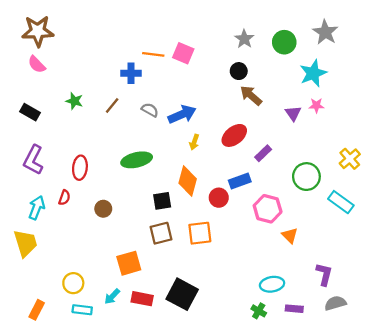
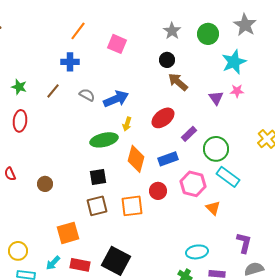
orange line: (153, 54) -> (78, 31), moved, turned -60
green ellipse: (137, 160) -> (104, 140), moved
red ellipse: (80, 168) -> (20, 121), moved
green circle: (306, 177) -> (216, 149), moved
orange diamond: (188, 181) -> (136, 159), moved
red semicircle: (64, 198) -> (10, 174), turned 136
red circle: (219, 198) -> (158, 191), moved
cyan rectangle: (341, 202) -> (228, 177), moved

